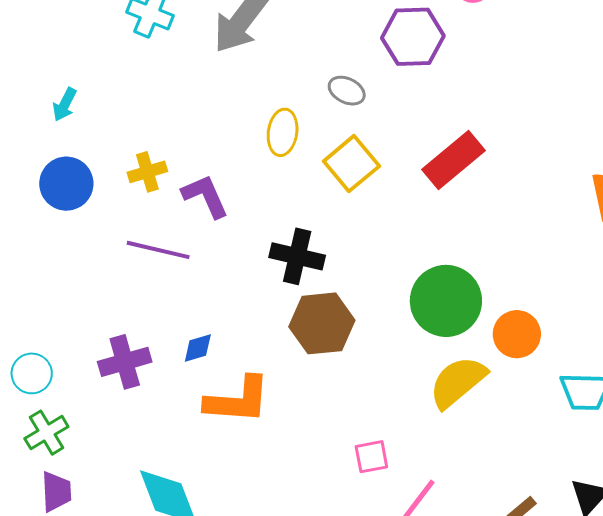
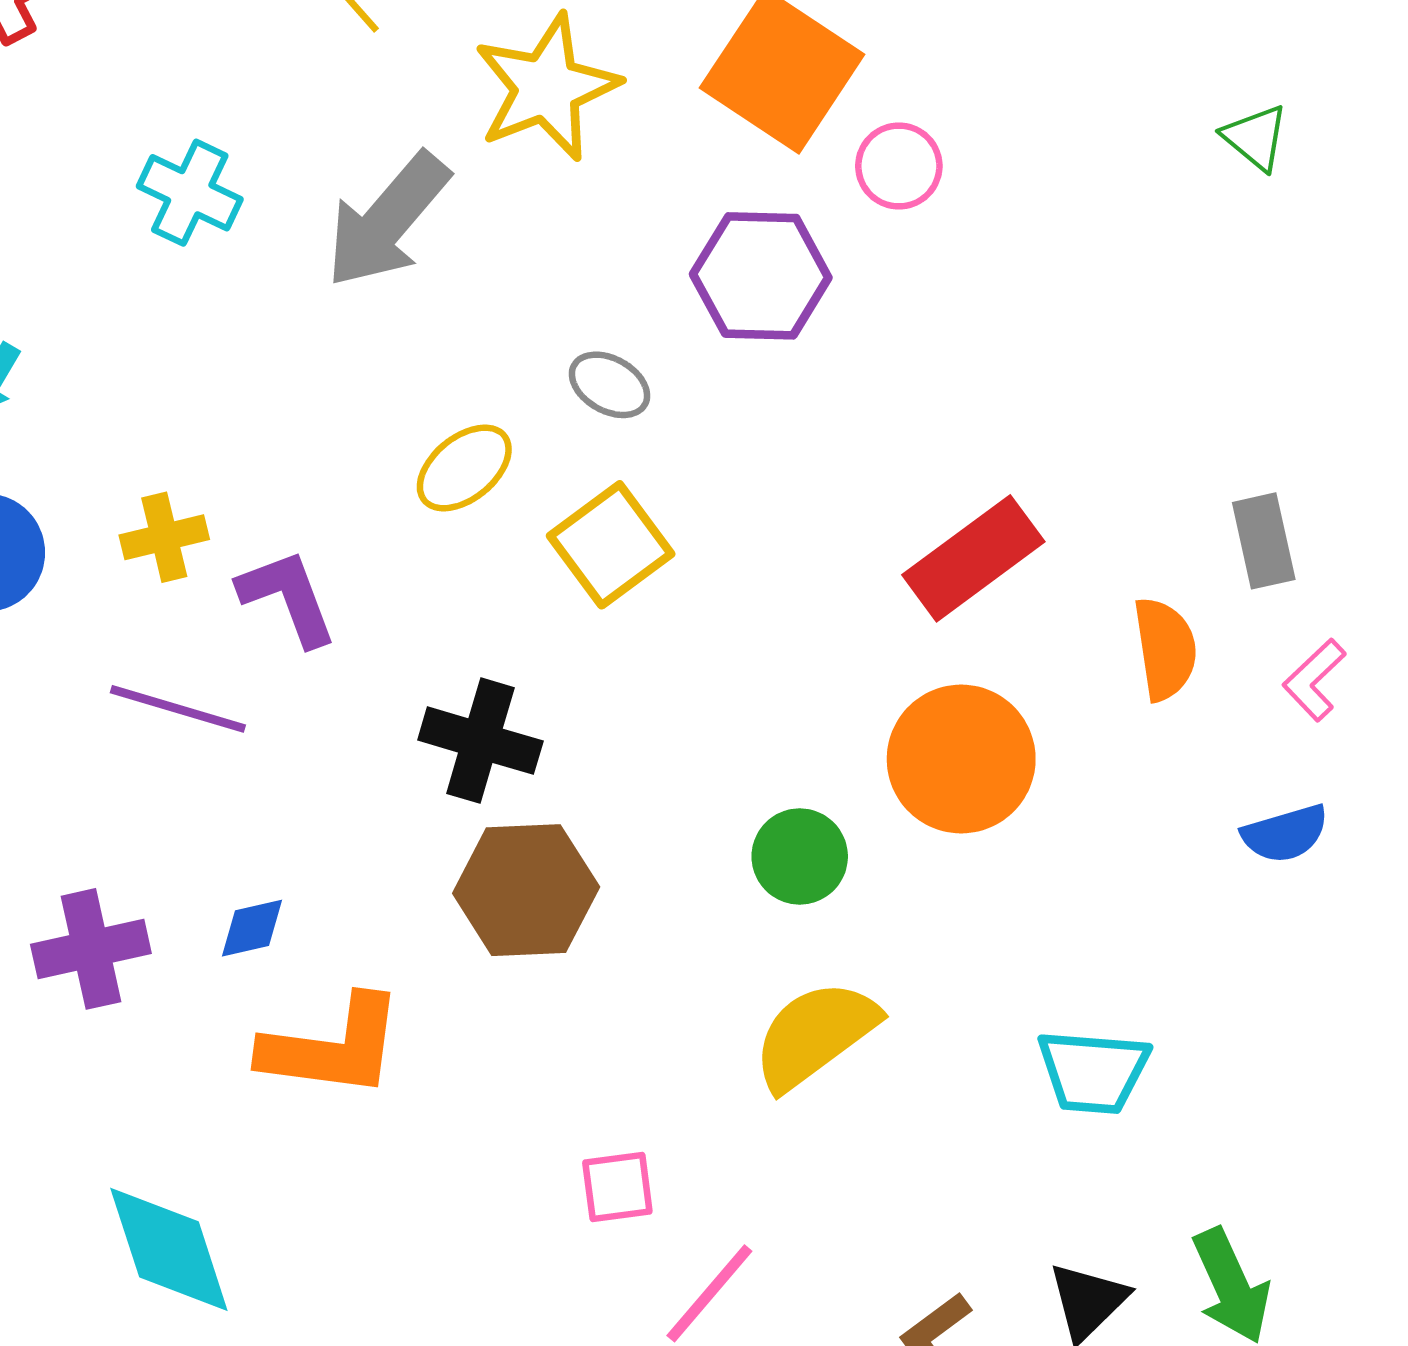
yellow ellipse: (283, 132) -> (464, 468), turned 39
red rectangle: (453, 160) -> (973, 558), moved
green circle: (446, 301) -> (800, 856), size x0.6
orange circle: (517, 334) -> (961, 759), moved, size x1.4

